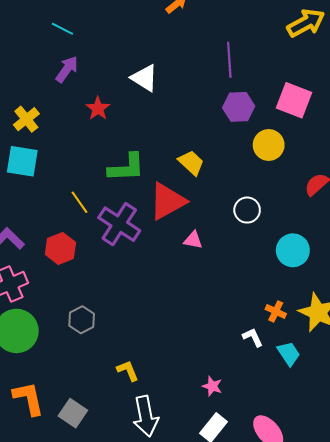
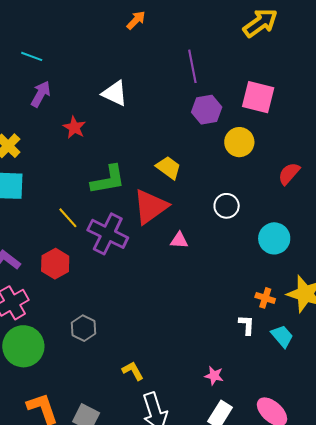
white L-shape: (253, 337) -> (247, 325), turned 35

